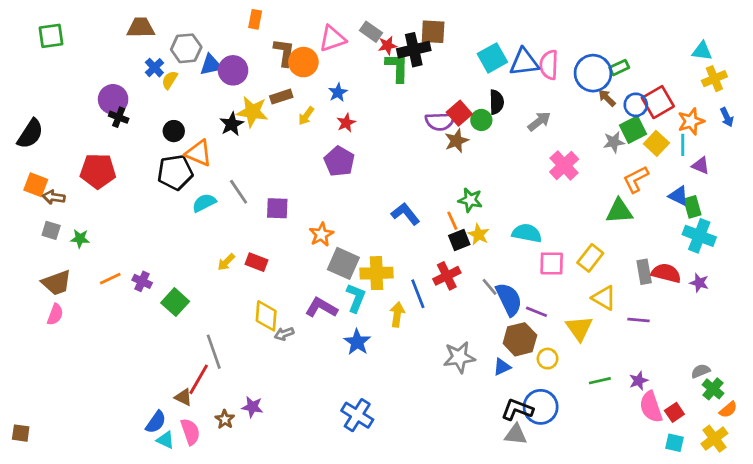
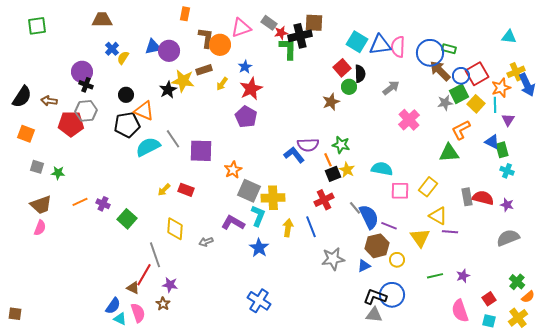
gray hexagon: (186, 48) -> (86, 111), moved
cyan square: (492, 58) -> (357, 42), turned -30
green rectangle: (619, 68) -> (449, 49), turned 40
yellow cross: (714, 79) -> (516, 72), moved
brown arrow: (607, 98) -> (440, 71), size x1.6
red square: (459, 113) -> (342, 68), moved
blue arrow: (727, 117) -> (527, 85), size x1.6
purple semicircle: (440, 121) -> (308, 145), moved
red star: (346, 123) -> (251, 89), size x1.6
purple triangle: (701, 166) -> (508, 120), turned 40
brown arrow: (54, 197) -> (49, 101), moved
cyan semicircle: (204, 203) -> (148, 147), size x1.4
purple square: (277, 208) -> (201, 151), size x1.4
cyan cross: (699, 236) -> (507, 171), size x0.6
blue line: (418, 294) -> (311, 227), moved
yellow diamond: (266, 316) -> (175, 229), moved
purple line: (639, 320) -> (450, 232), moved
gray semicircle: (701, 371) -> (508, 238), moved, size x1.6
purple star: (252, 407) -> (170, 285), moved
pink semicircle: (651, 407) -> (460, 311), moved

